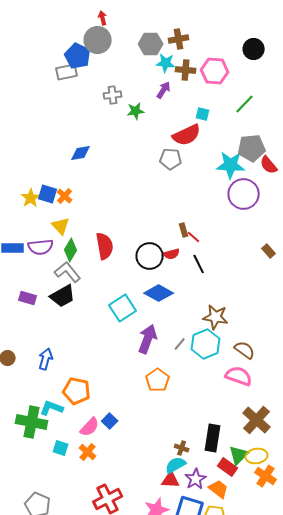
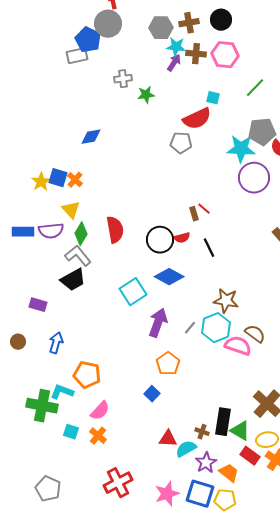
black circle: (254, 49) -> (221, 20), moved
purple arrow: (164, 90) -> (174, 63), moved
red line: (194, 237) -> (204, 209), moved
purple rectangle: (28, 298) -> (38, 305), moved
pink semicircle: (239, 376) -> (238, 346), moved
blue square: (110, 421) -> (152, 394), moved
brown cross: (182, 448) -> (202, 432), moved
green triangle: (239, 455) -> (240, 431), moved, turned -45
red rectangle: (228, 467) -> (250, 456), moved
red triangle: (171, 480) -> (168, 439), moved

